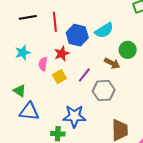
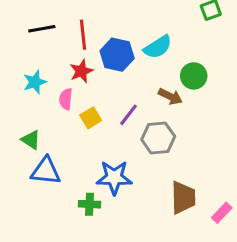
red star: (62, 54) -> (81, 71), moved

